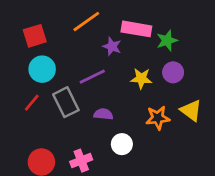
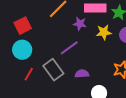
cyan circle: (42, 69) -> (22, 50), moved
yellow star: (141, 78) -> (104, 32), moved

